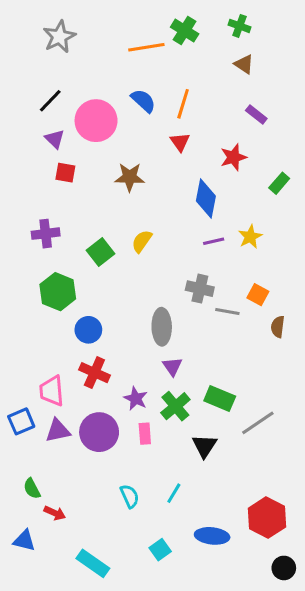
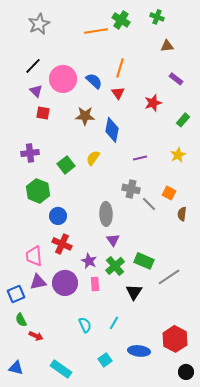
brown triangle: (244, 64) -> (167, 46), moved, turned -40
blue semicircle: (143, 101) -> (94, 81), moved
purple rectangle: (256, 115) -> (176, 79), moved
blue diamond: (206, 198) -> (112, 130), moved
yellow star: (250, 237) -> (178, 155), moved
gray line: (227, 311) -> (149, 204), turned 35
blue square: (21, 421) -> (16, 294), moved
blue triangle: (24, 540) -> (16, 368), moved

